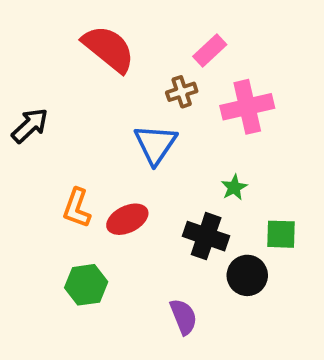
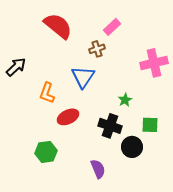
pink cross: (247, 107) -> (154, 63), moved
orange L-shape: (77, 208) -> (47, 93), moved

